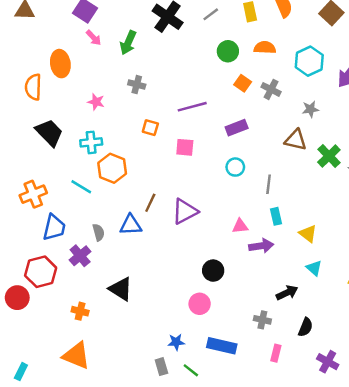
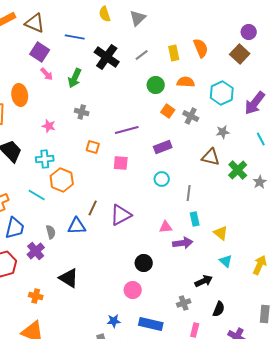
gray cross: (262, 320) -> (184, 303), turned -32

